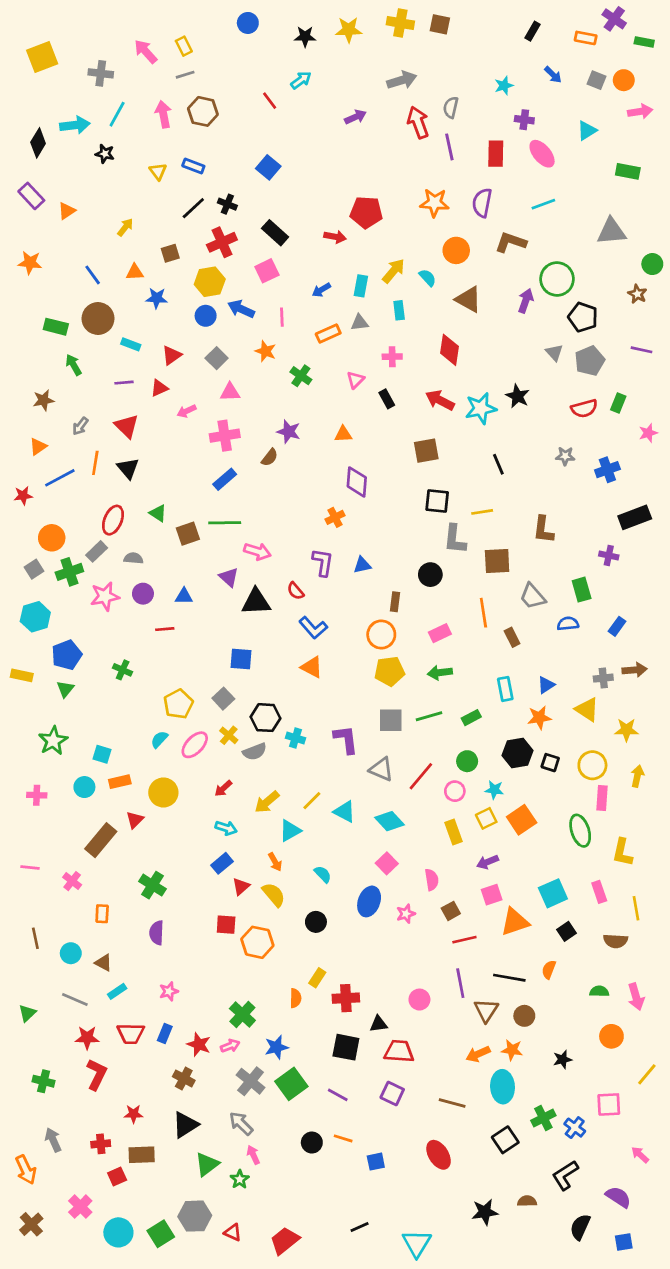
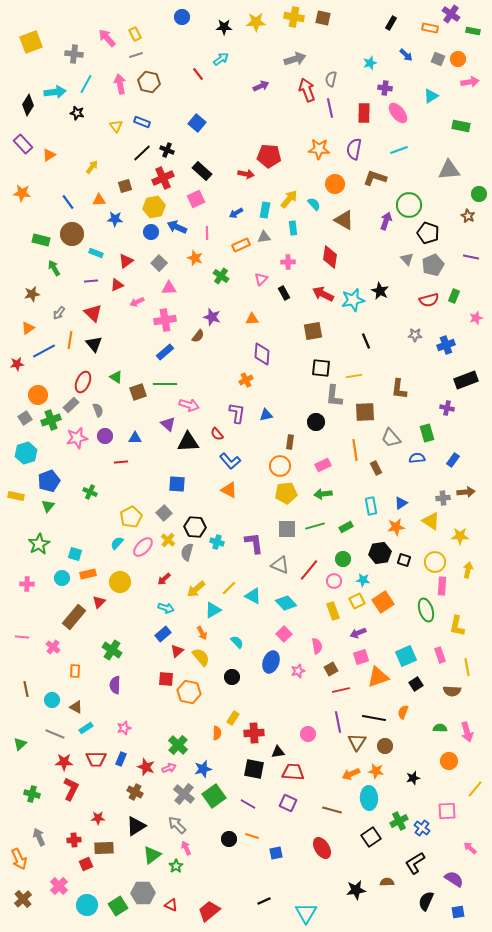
gray semicircle: (133, 558) -> (98, 410), turned 64
gray semicircle: (255, 752) -> (187, 552), turned 126

